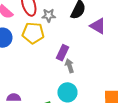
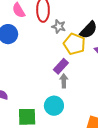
yellow pentagon: (33, 33) -> (74, 44), moved

